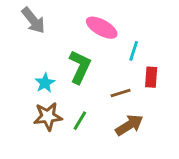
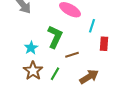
brown line: (121, 93) -> (72, 55), moved
brown star: (48, 116) -> (33, 71), turned -30

